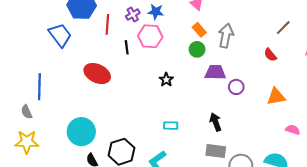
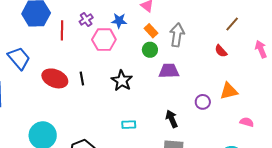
blue star: (156, 12) -> (119, 21), moved
blue trapezoid: (60, 35) -> (19, 58), moved
black line: (127, 47) -> (82, 79), moved
black star: (166, 80) -> (122, 81), size x1.5
purple circle: (236, 87) -> (203, 102), moved

